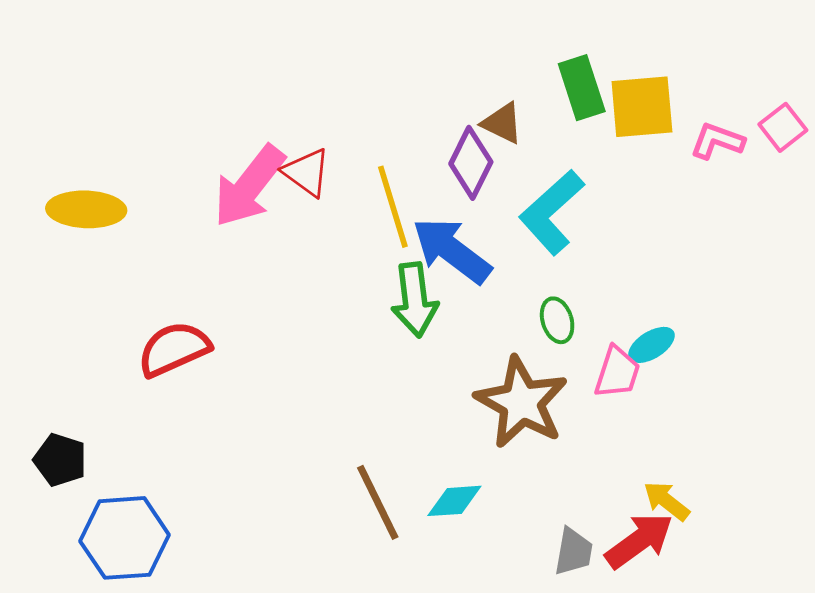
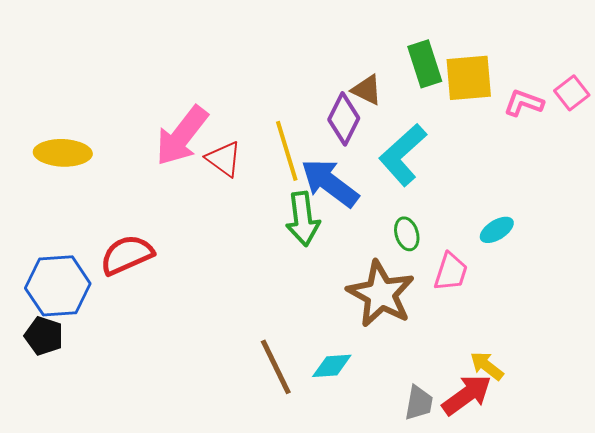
red triangle: (307, 172) -> (224, 159), moved
cyan ellipse: (651, 345) -> (497, 230), moved
blue hexagon: (125, 538) -> (58, 286), moved

